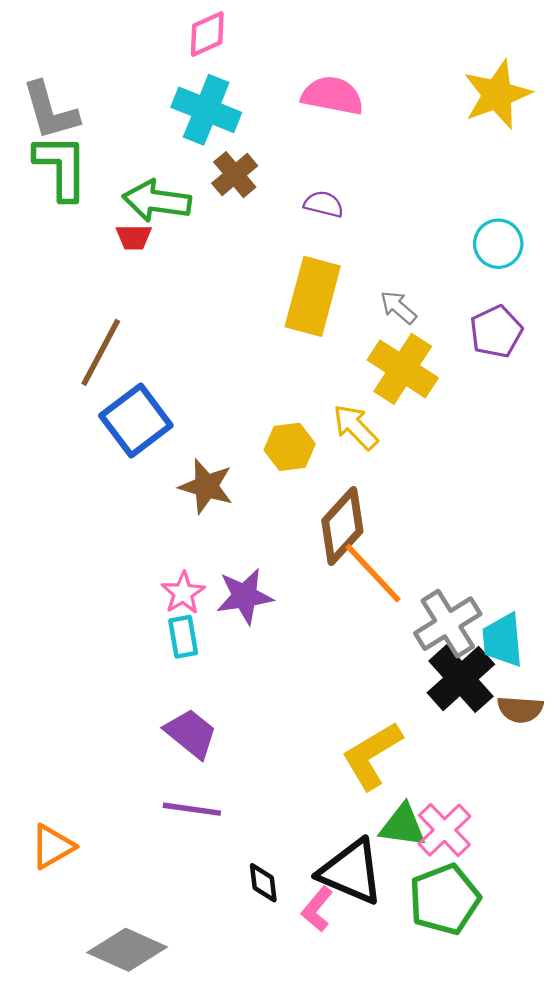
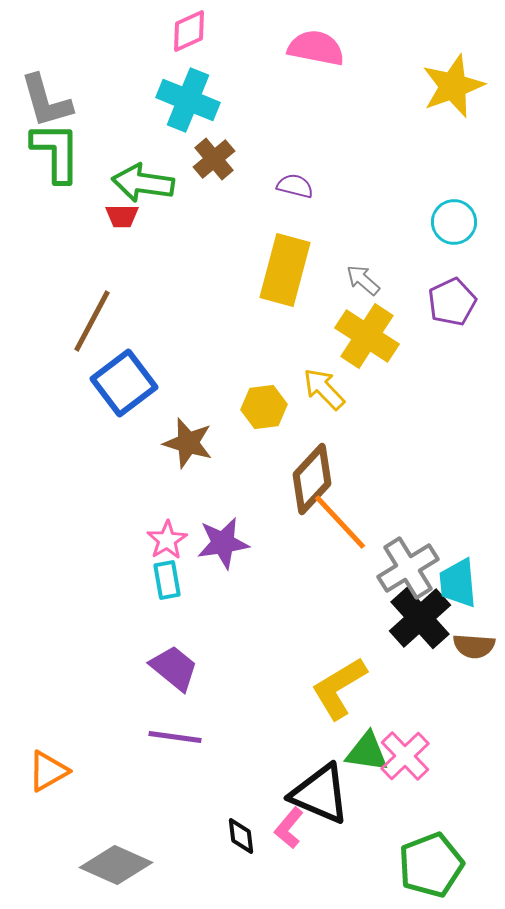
pink semicircle: (332, 95) -> (316, 48), moved
black diamond: (263, 883) -> (241, 836), moved
green pentagon: (444, 899) -> (431, 865), moved

